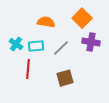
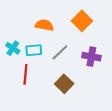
purple cross: (91, 42) -> (91, 57), moved
brown square: (65, 78) -> (64, 84), turned -30

